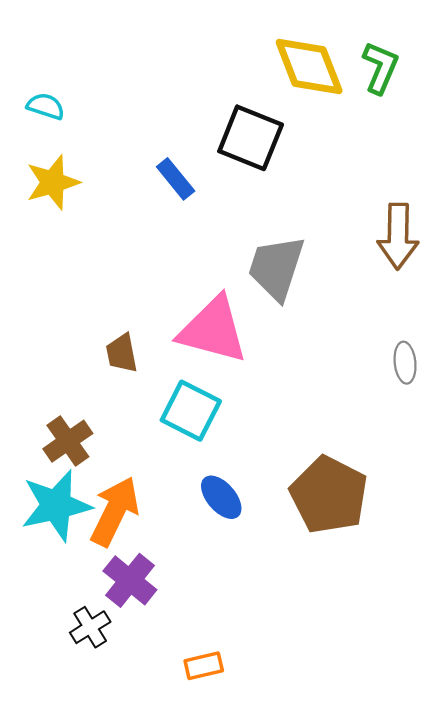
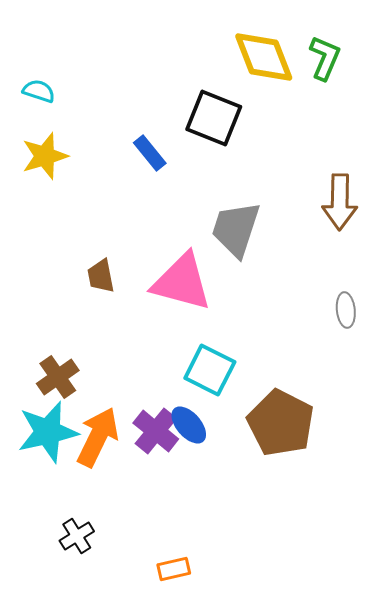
brown trapezoid: (122, 353) -> (101, 276), moved
cyan square: (191, 411) -> (210, 370), moved
purple cross: (130, 580) -> (156, 431), moved

